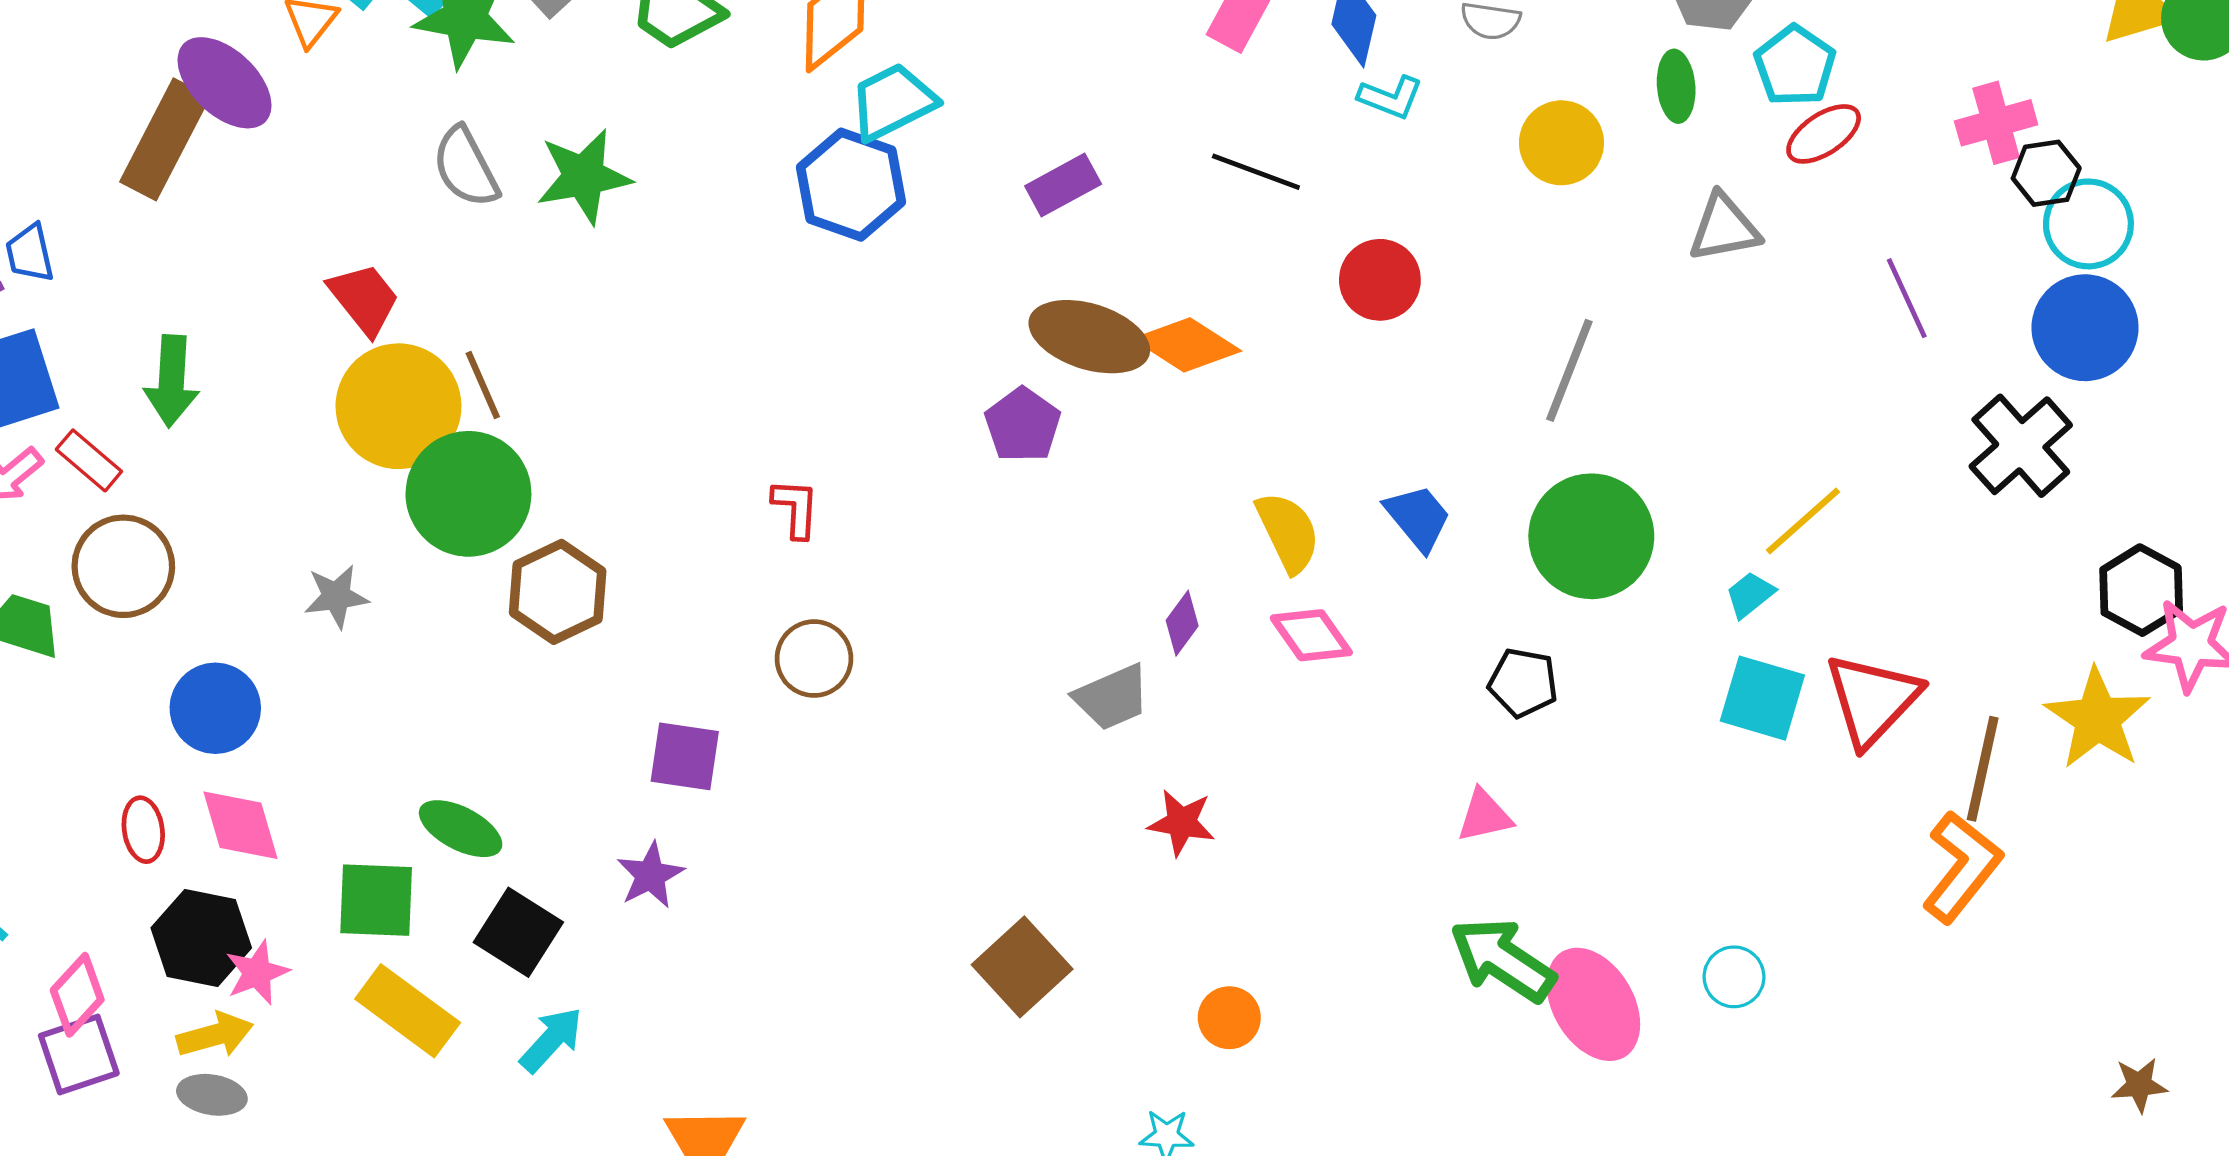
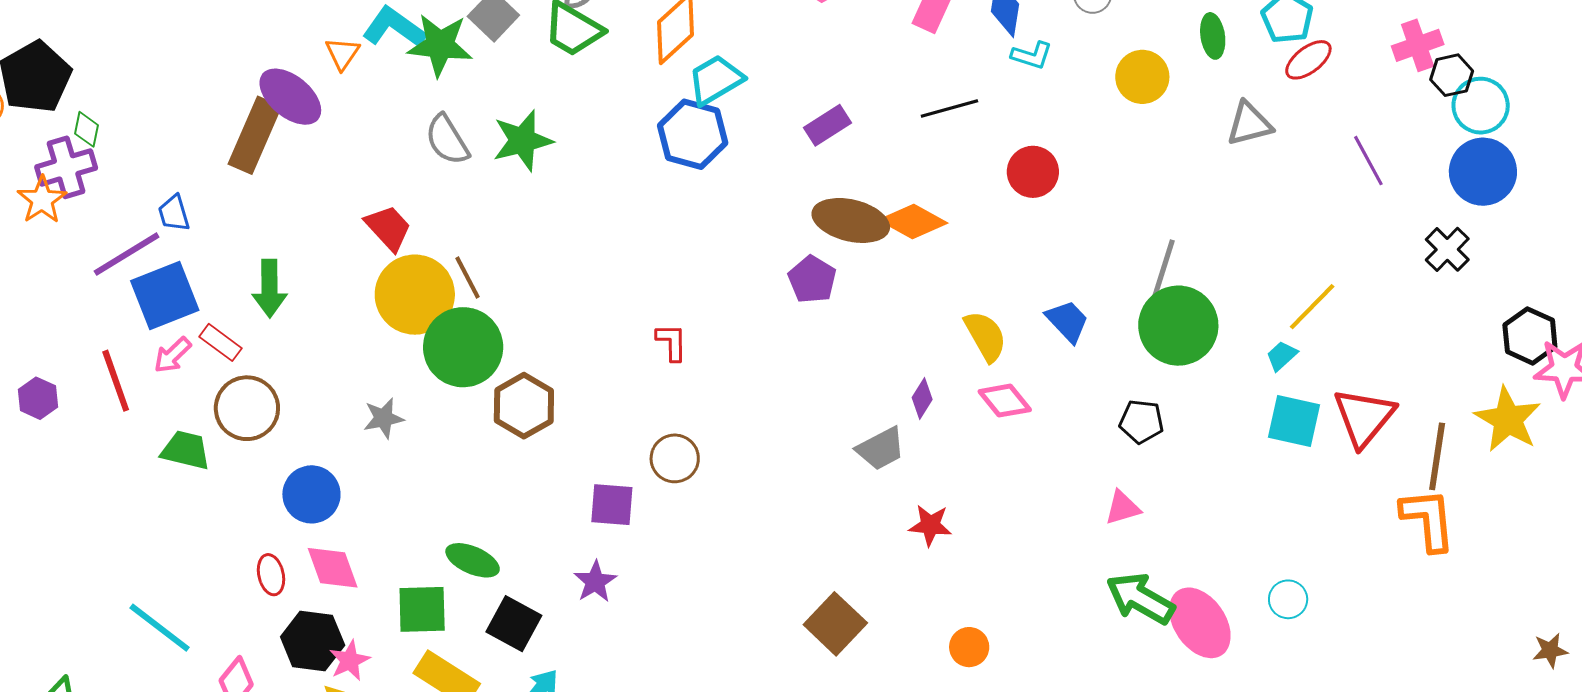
black line: (1256, 172) -> (949, 109), turned -32
gray line: (1569, 370) -> (1162, 273), moved
black cross: (2021, 446) -> (1447, 249), size x0.7
brown circle: (814, 659) -> (675, 458), moved
orange L-shape: (1962, 867) -> (1428, 520), turned -40

